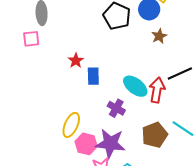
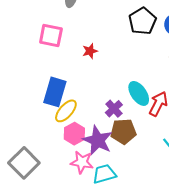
pink square: (31, 39) -> (51, 36), moved, size x1.4
blue rectangle: (93, 76) -> (55, 92), moved, size x1.6
brown pentagon: (155, 135) -> (123, 131), moved

